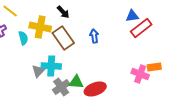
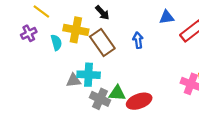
blue triangle: (132, 16) -> (167, 17), moved
gray triangle: (38, 71) -> (74, 80), turned 40
gray cross: (61, 87) -> (100, 99), turned -30

